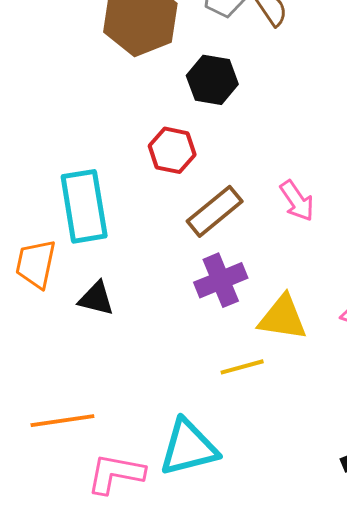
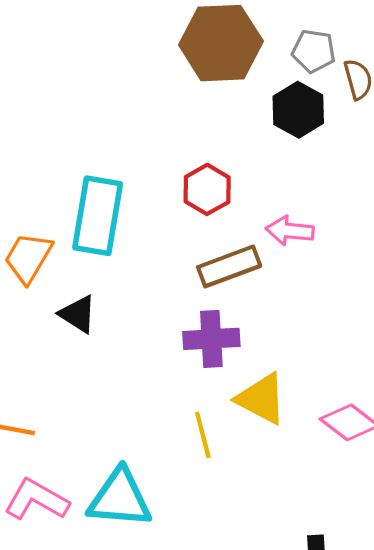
black hexagon: (212, 80) -> (298, 110), moved
pink arrow: (297, 201) -> (290, 231), moved, turned 111
yellow line: (242, 367) -> (203, 435), turned 72

